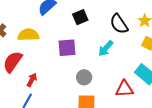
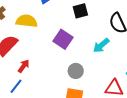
purple square: (67, 48) -> (63, 39), turned 30

